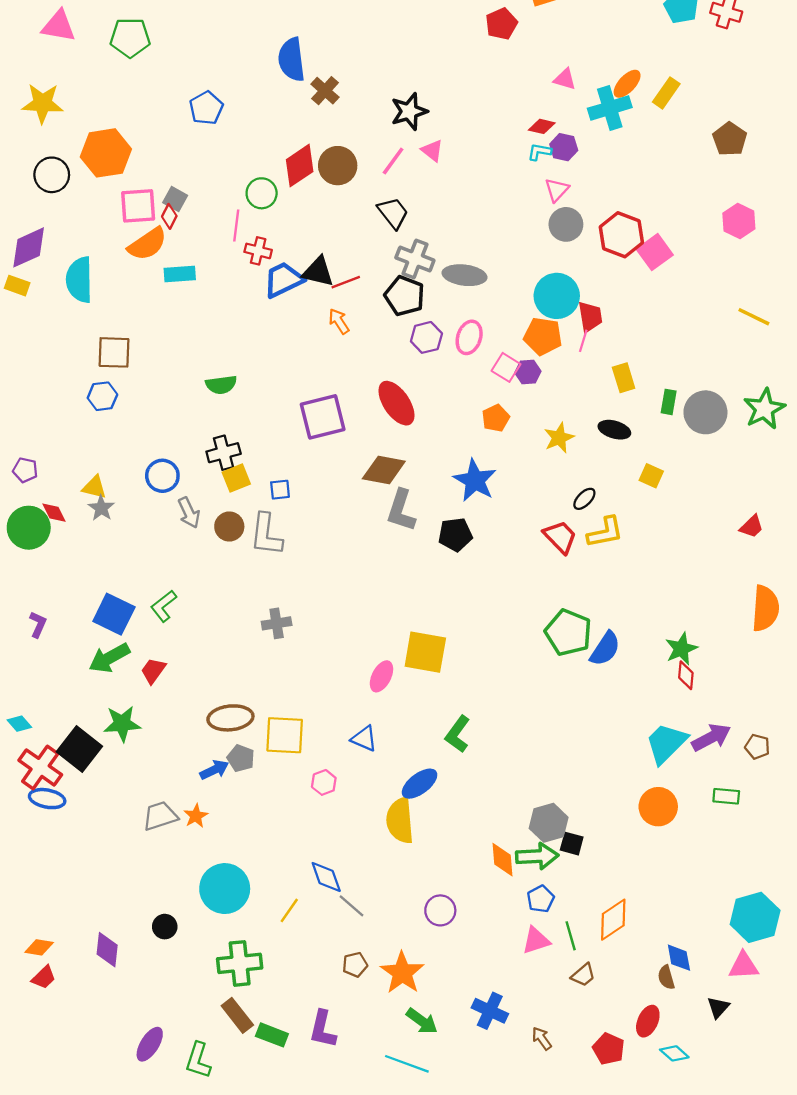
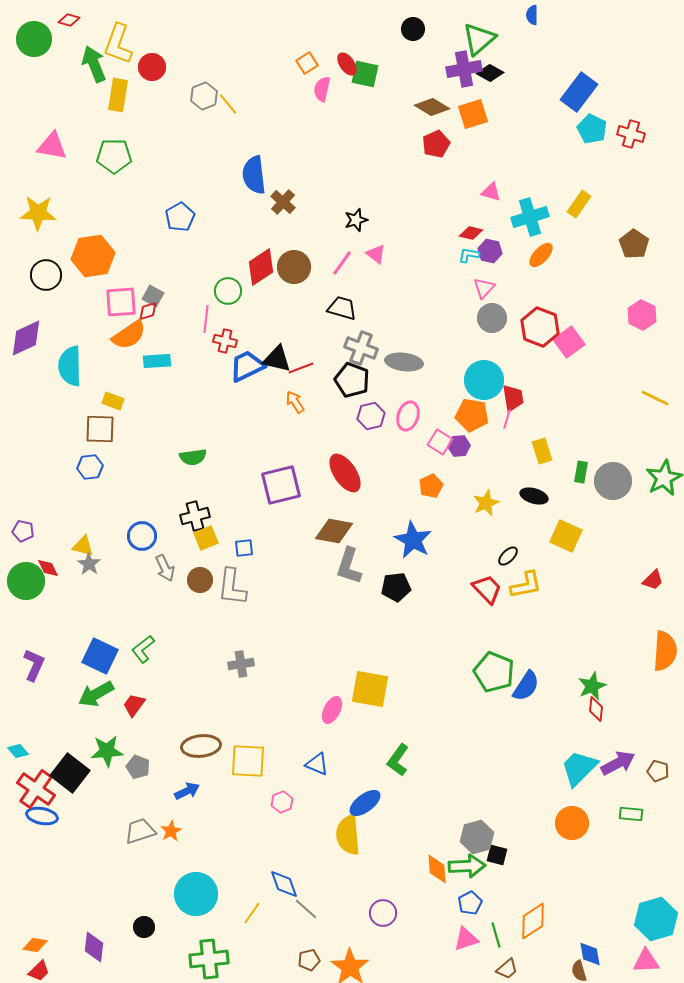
orange ellipse: (627, 84) -> (541, 255), moved
black star: (409, 111) -> (356, 220), size x0.7
black trapezoid: (393, 213) -> (342, 308), turned -36
red diamond: (169, 216) -> (148, 311), turned 45
yellow rectangle: (17, 286) -> (113, 401), moved
yellow square: (651, 476) -> (566, 536), size x1.5
purple L-shape: (38, 624) -> (34, 665), size x1.4
gray pentagon: (241, 758) -> (138, 767), moved

